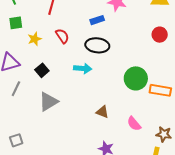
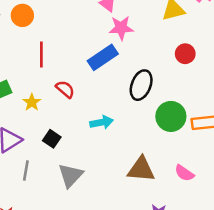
blue rectangle: (97, 20) -> (103, 57), size x1.6
black ellipse: (97, 45) -> (141, 85), moved, turned -60
brown triangle: (102, 112) -> (141, 169), size x1.6

